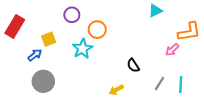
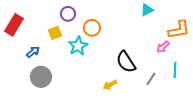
yellow square: (49, 39) -> (55, 33), moved
black semicircle: (133, 66) -> (126, 62), size x1.6
cyan line: (181, 85) -> (175, 70), moved

